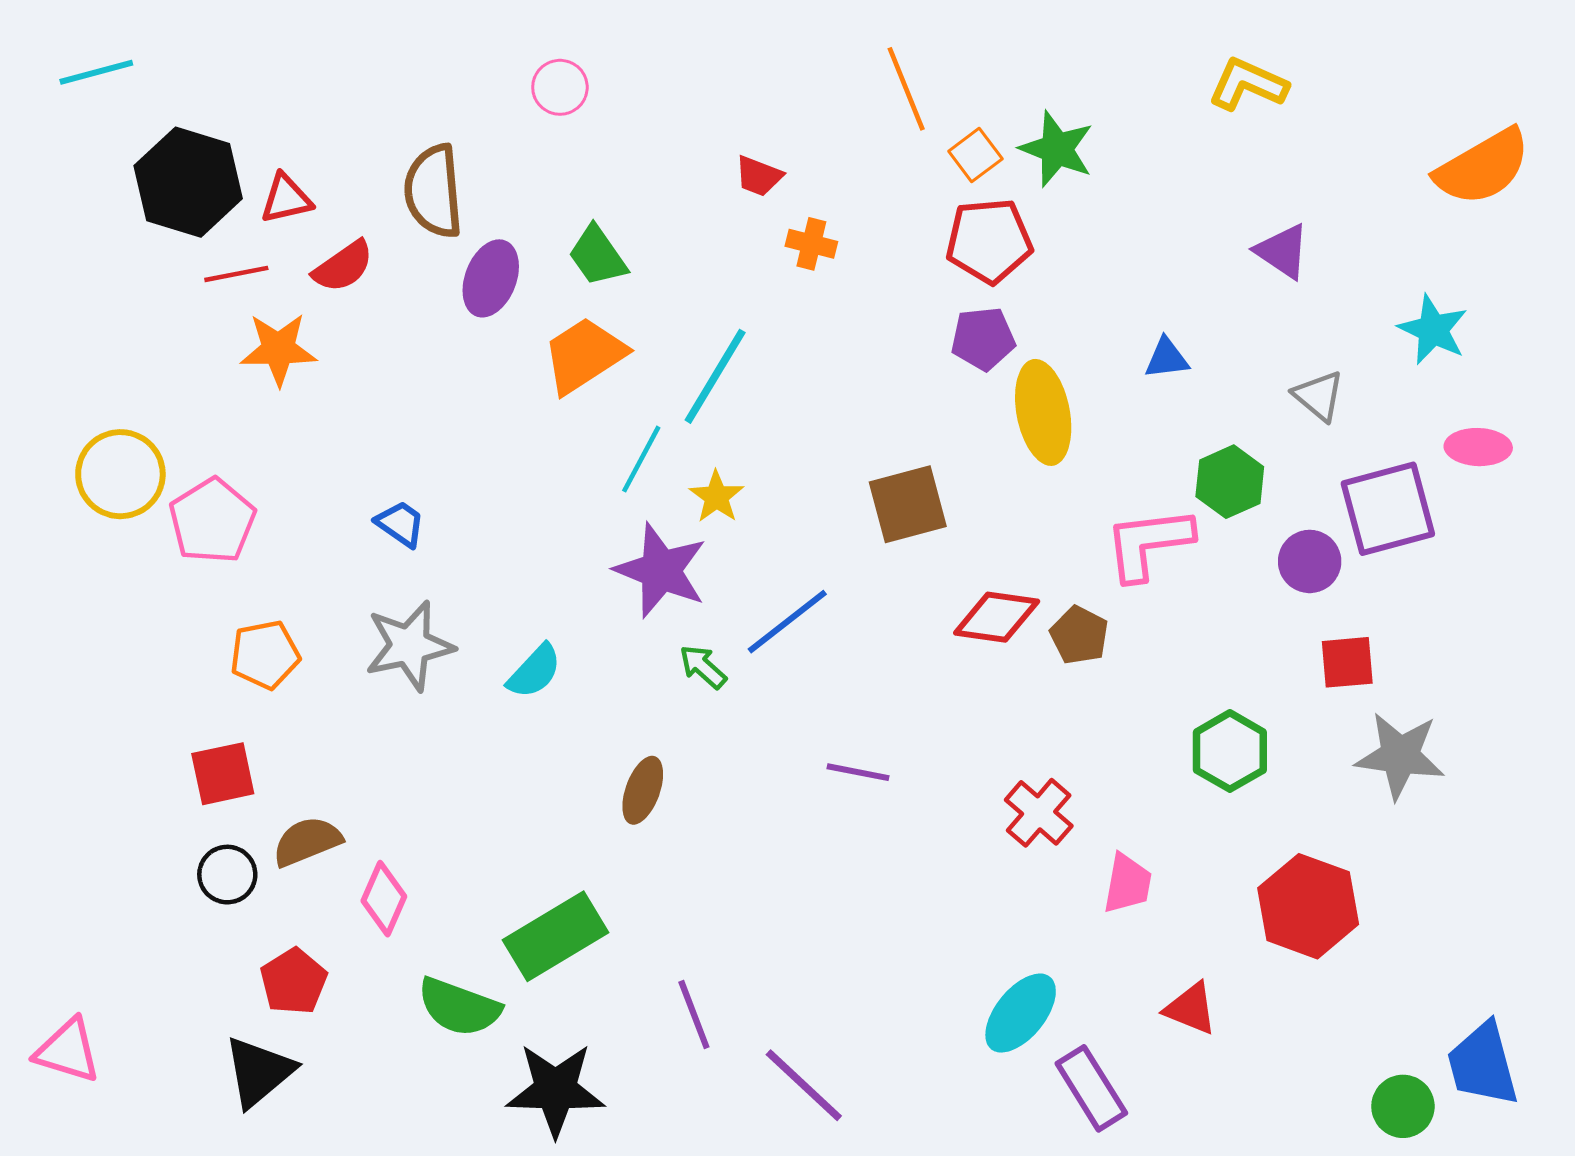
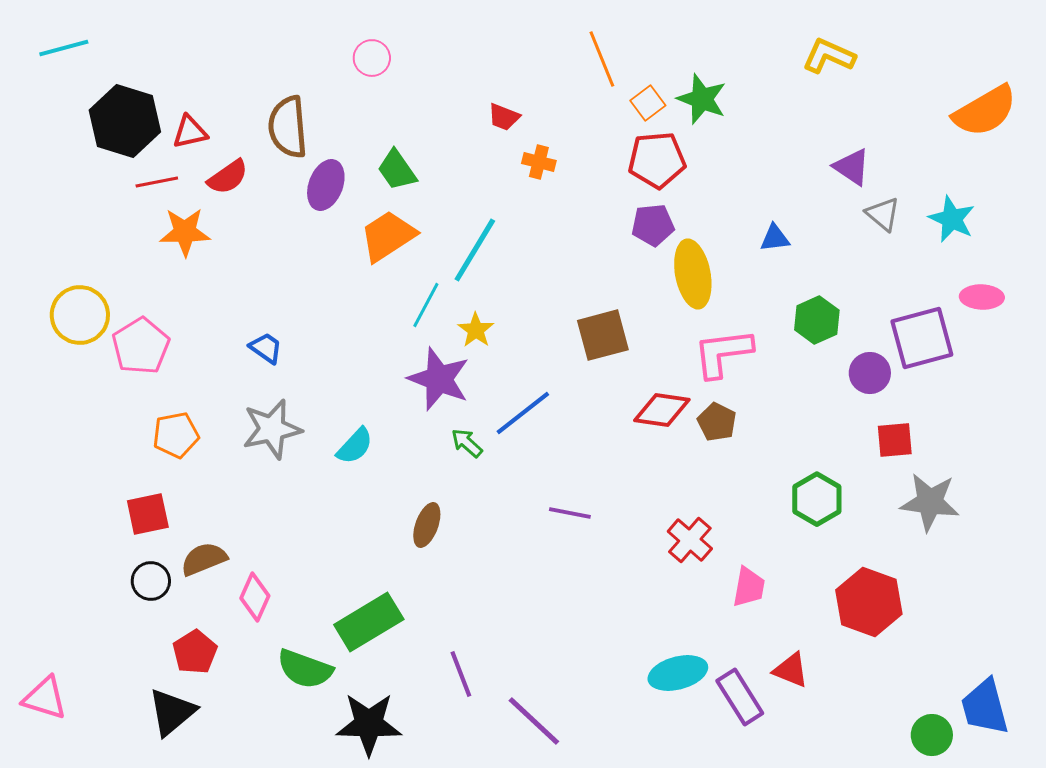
gray triangle: (1319, 396) -> (883, 214), moved
pink L-shape: (1149, 543) -> (723, 353), moved
cyan ellipse: (1021, 1013) -> (678, 673), turned 36
purple rectangle: (1091, 1088) -> (740, 697), moved

